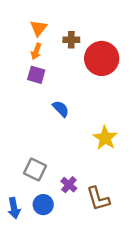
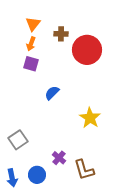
blue semicircle: (61, 109) -> (52, 93), turned -91
gray square: (35, 170) -> (18, 140), moved, turned 30

